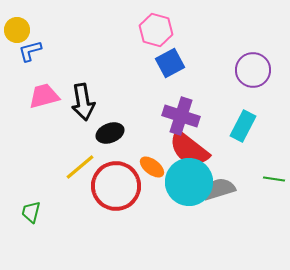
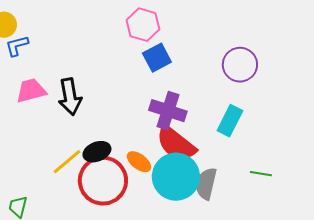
black ellipse: (110, 133) -> (97, 152), moved
gray semicircle: (219, 189) -> (206, 184), turned -60

